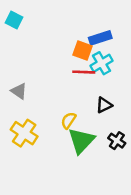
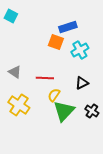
blue rectangle: (100, 38) -> (68, 27), moved
orange square: (82, 51) -> (56, 42), moved
red line: (84, 72) -> (45, 78), moved

